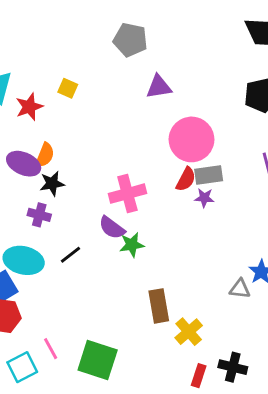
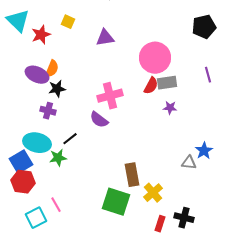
purple triangle: (159, 87) -> (105, 38), moved
purple star: (204, 198) -> (170, 108), moved
green star: (132, 245) -> (58, 158), moved
green square: (98, 360) -> (116, 202), moved

